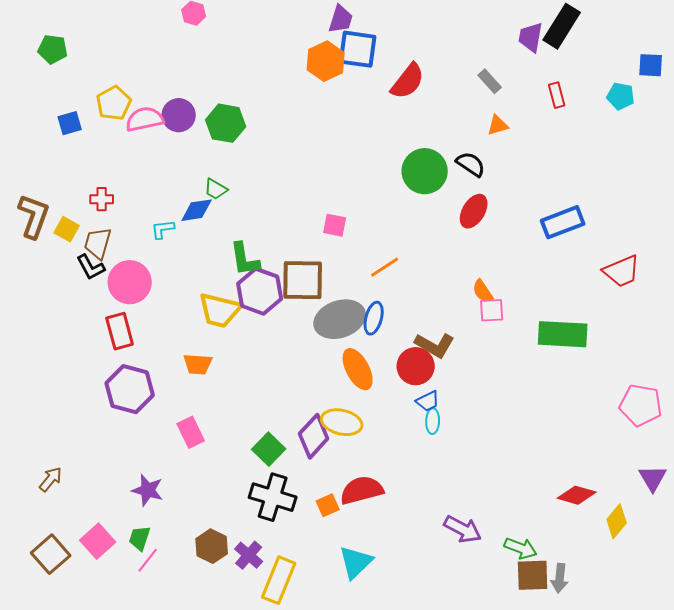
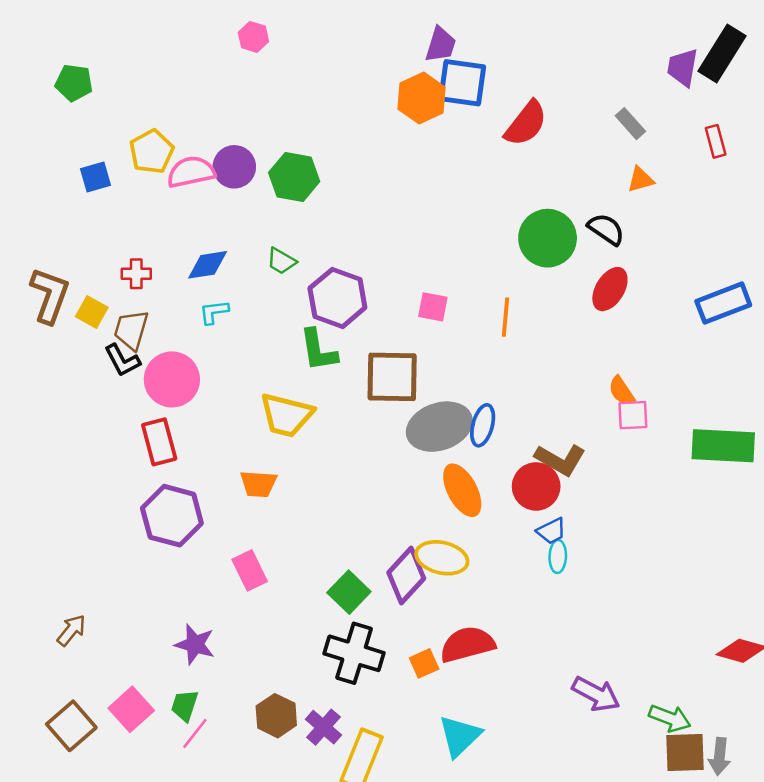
blue diamond: (197, 210) -> (208, 265), moved
orange line: (385, 267) -> (506, 317), moved, turned -52
purple hexagon: (260, 291) -> (337, 298), moved

